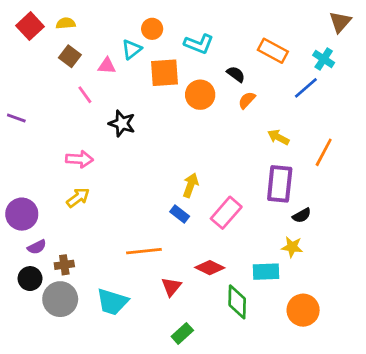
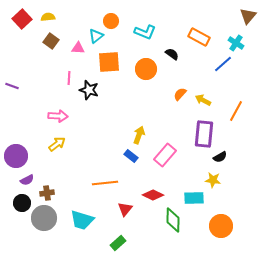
orange square: (164, 73) -> (109, 62), moved
pink line: (85, 95) -> (69, 78), moved, turned 40
orange semicircle: (247, 100) -> (180, 94), moved
green rectangle: (182, 333) -> (118, 243), moved

